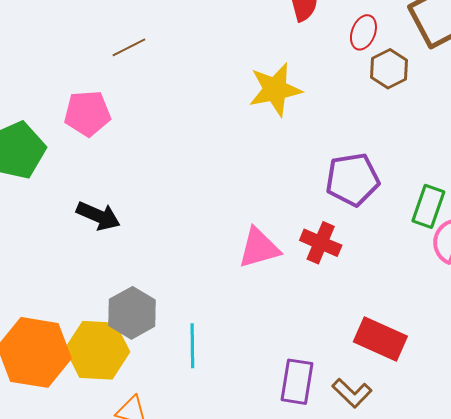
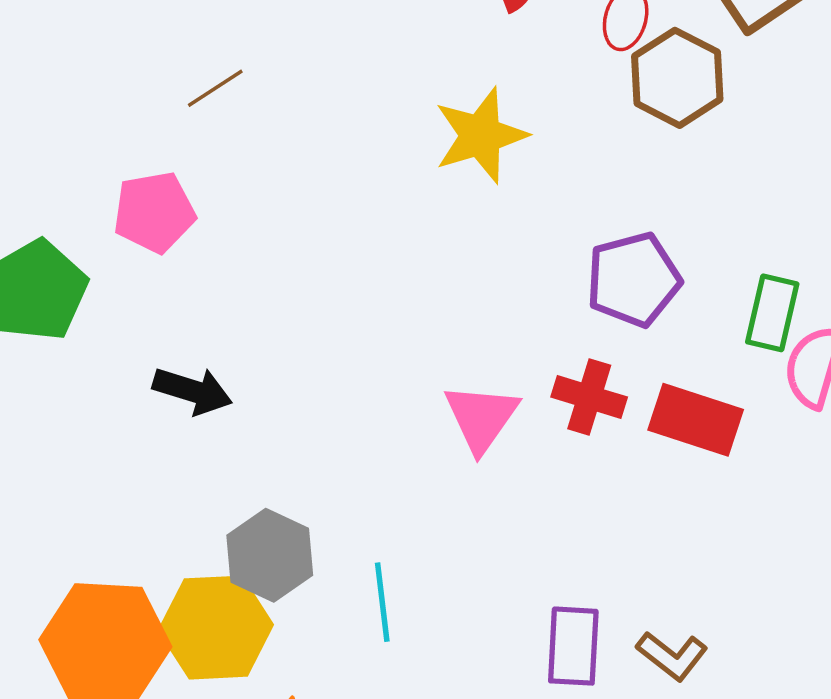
brown hexagon: (389, 69) -> (677, 78), size x1.4
pink triangle: (259, 248) -> (481, 418), turned -33
red rectangle: (380, 339) -> (696, 420), moved

